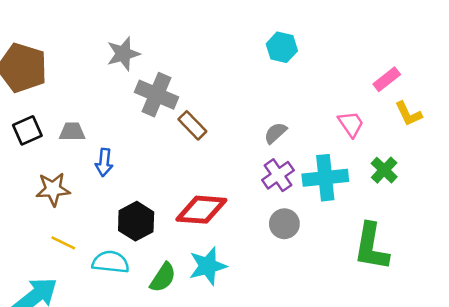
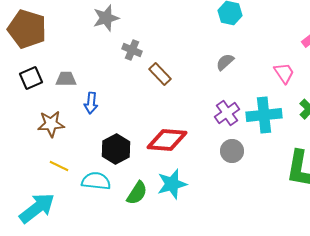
gray cross: (157, 95) -> (132, 50), size x0.6
gray semicircle: (275, 133) -> (225, 62), moved

